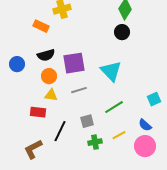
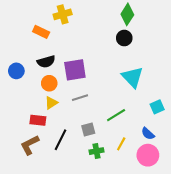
cyan triangle: (111, 71) -> (132, 77), moved
yellow triangle: (51, 95) -> (51, 103), turned -40
yellow line: (119, 135) -> (121, 144), turned -32
brown L-shape: (33, 149) -> (30, 145), moved

